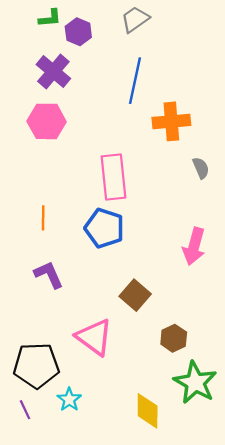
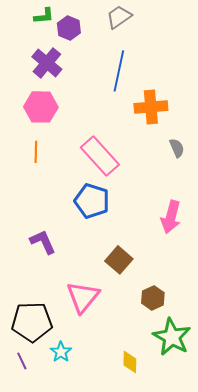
pink rectangle: (113, 177) -> (100, 156), turned -36
orange line: (43, 218) -> (36, 152), moved
pink triangle: (94, 337) -> (83, 297), turned 33
yellow diamond: (148, 411) -> (130, 362), size x0.7

